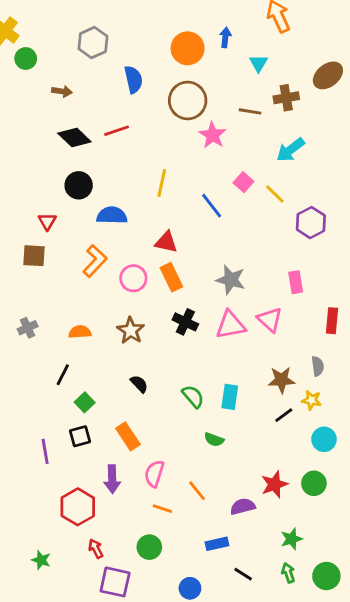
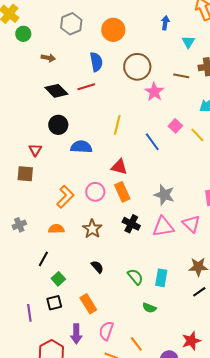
orange circle: (188, 48) -> (113, 30), moved
blue semicircle: (133, 79) -> (96, 62), moved
orange L-shape: (95, 261) -> (65, 197), moved

